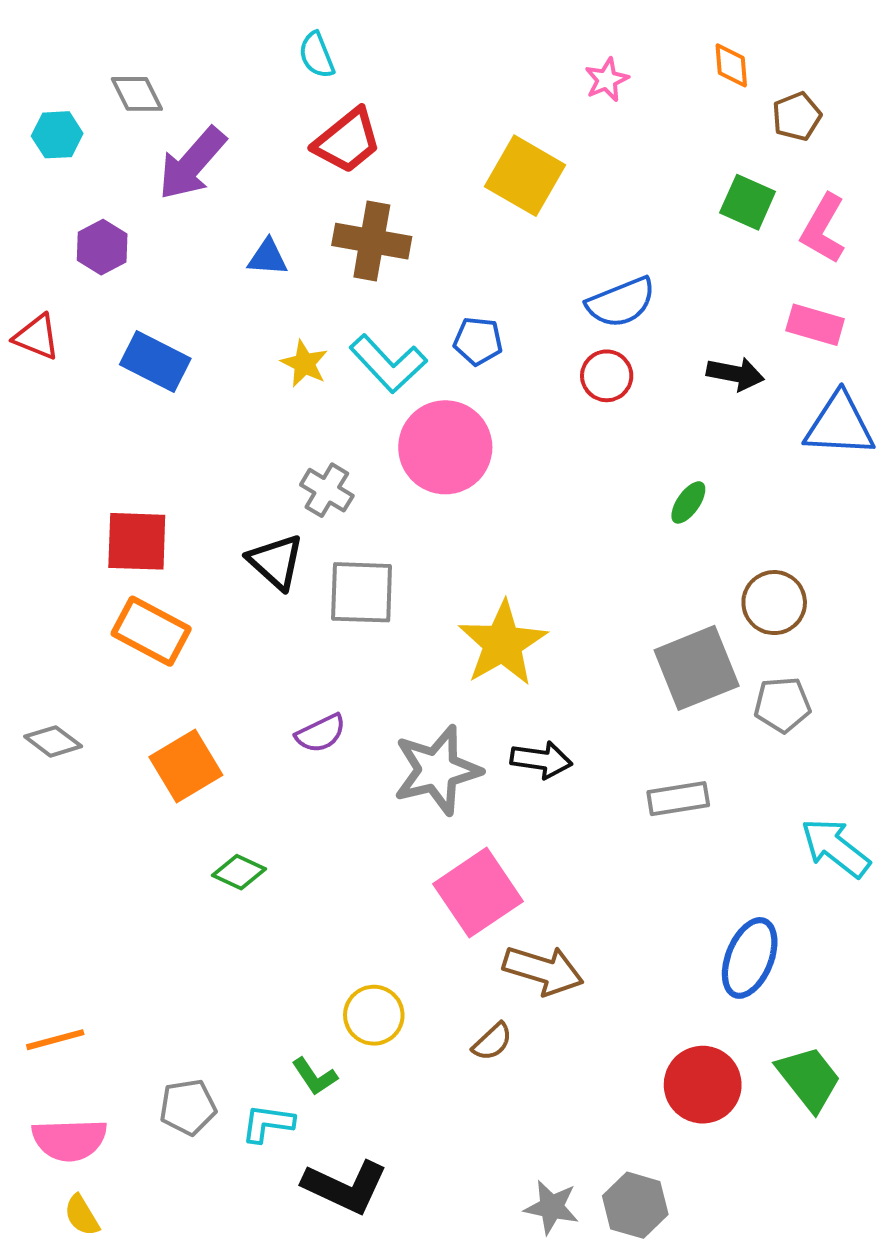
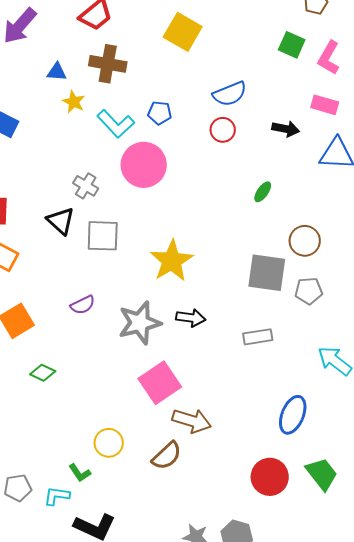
yellow star: (304, 364) -> (74, 102), moved
gray square: (697, 668) -> (267, 273), turned 30
brown semicircle: (492, 1042) -> (167, 456), size x1.5

